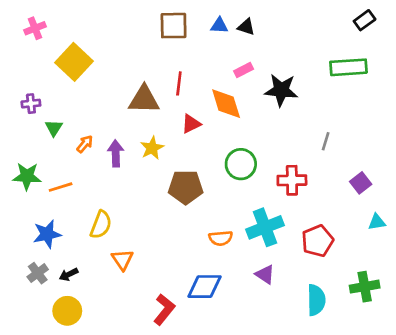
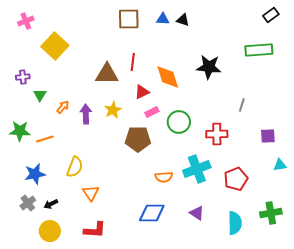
pink rectangle: (244, 70) -> (152, 112), moved
purple square: (361, 183) -> (268, 136), turned 35
purple triangle: (265, 274) -> (197, 213), moved
red L-shape: (164, 309) -> (95, 230), moved, turned 55

